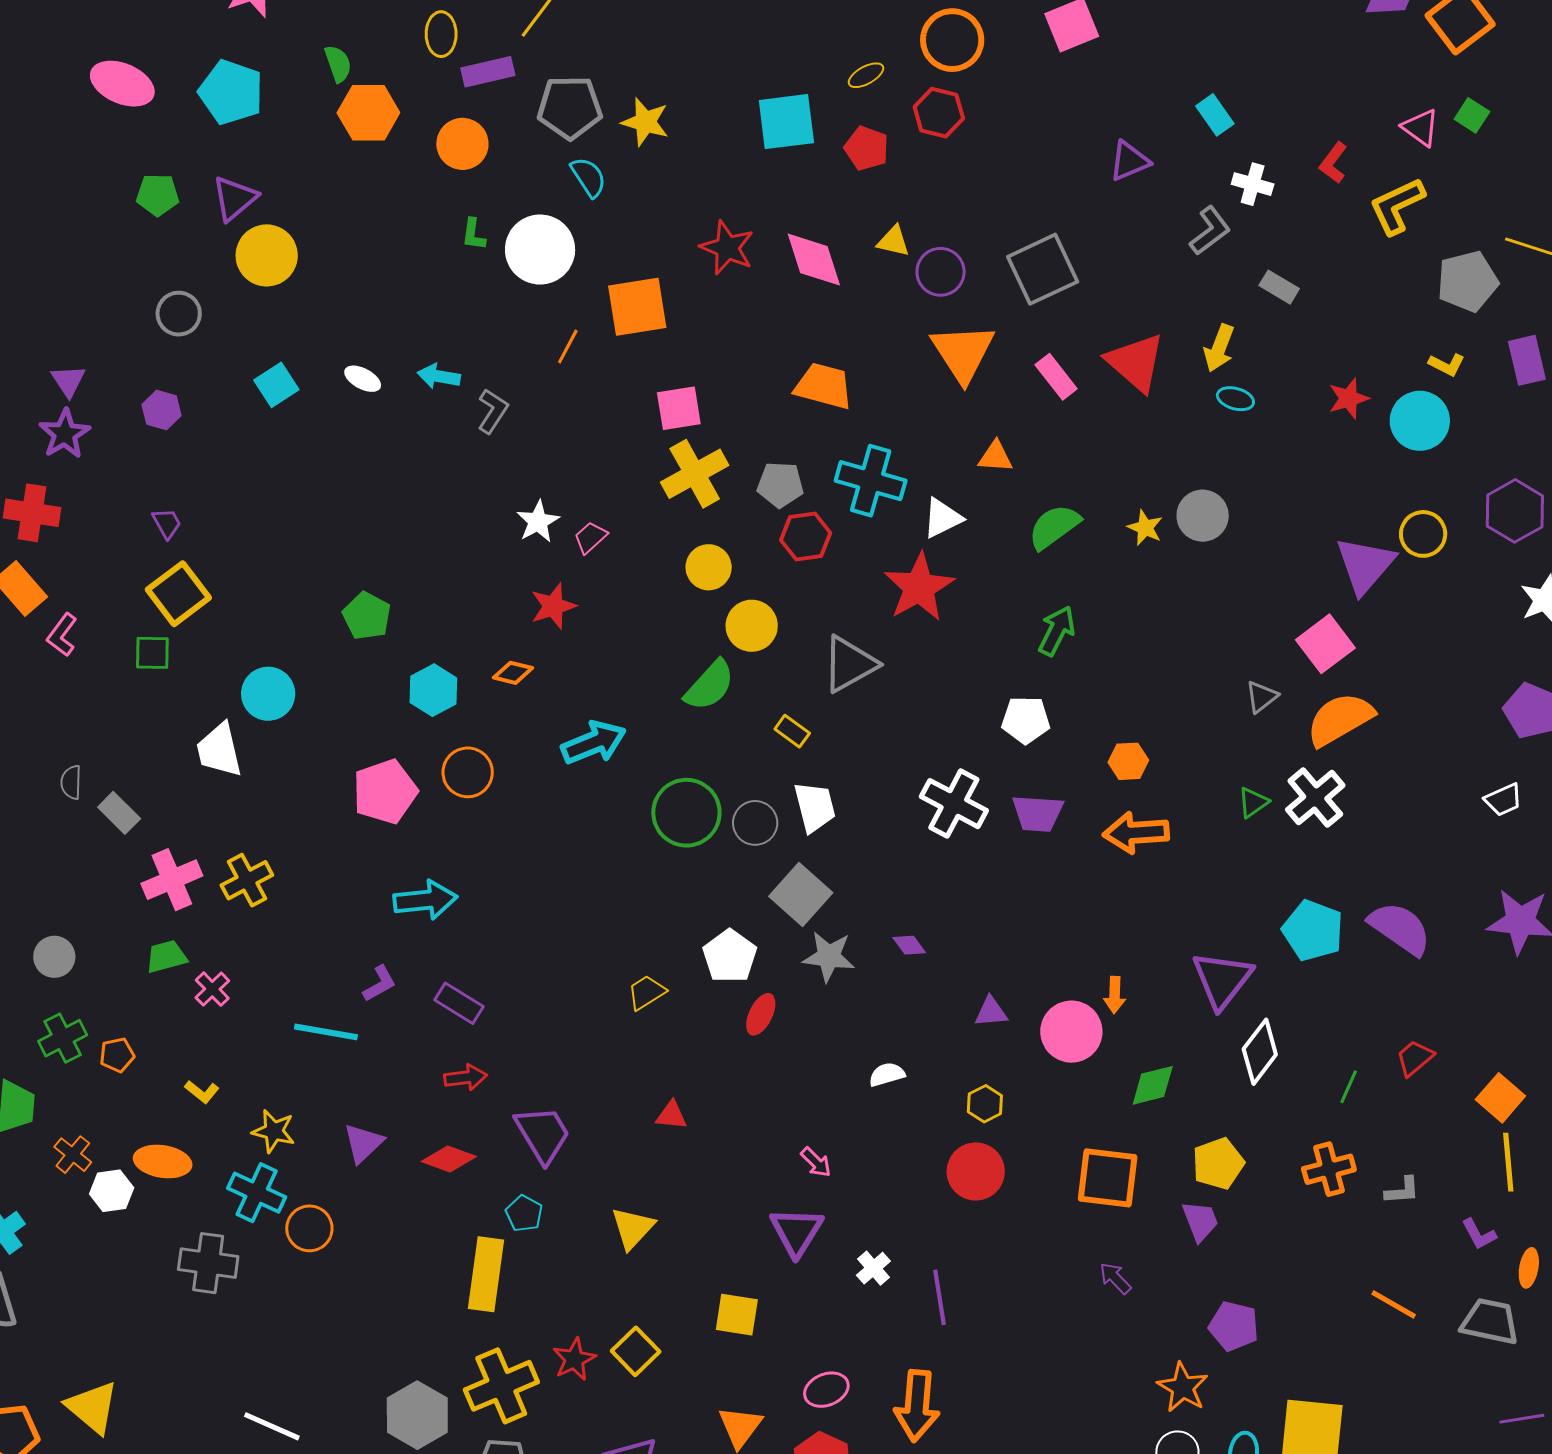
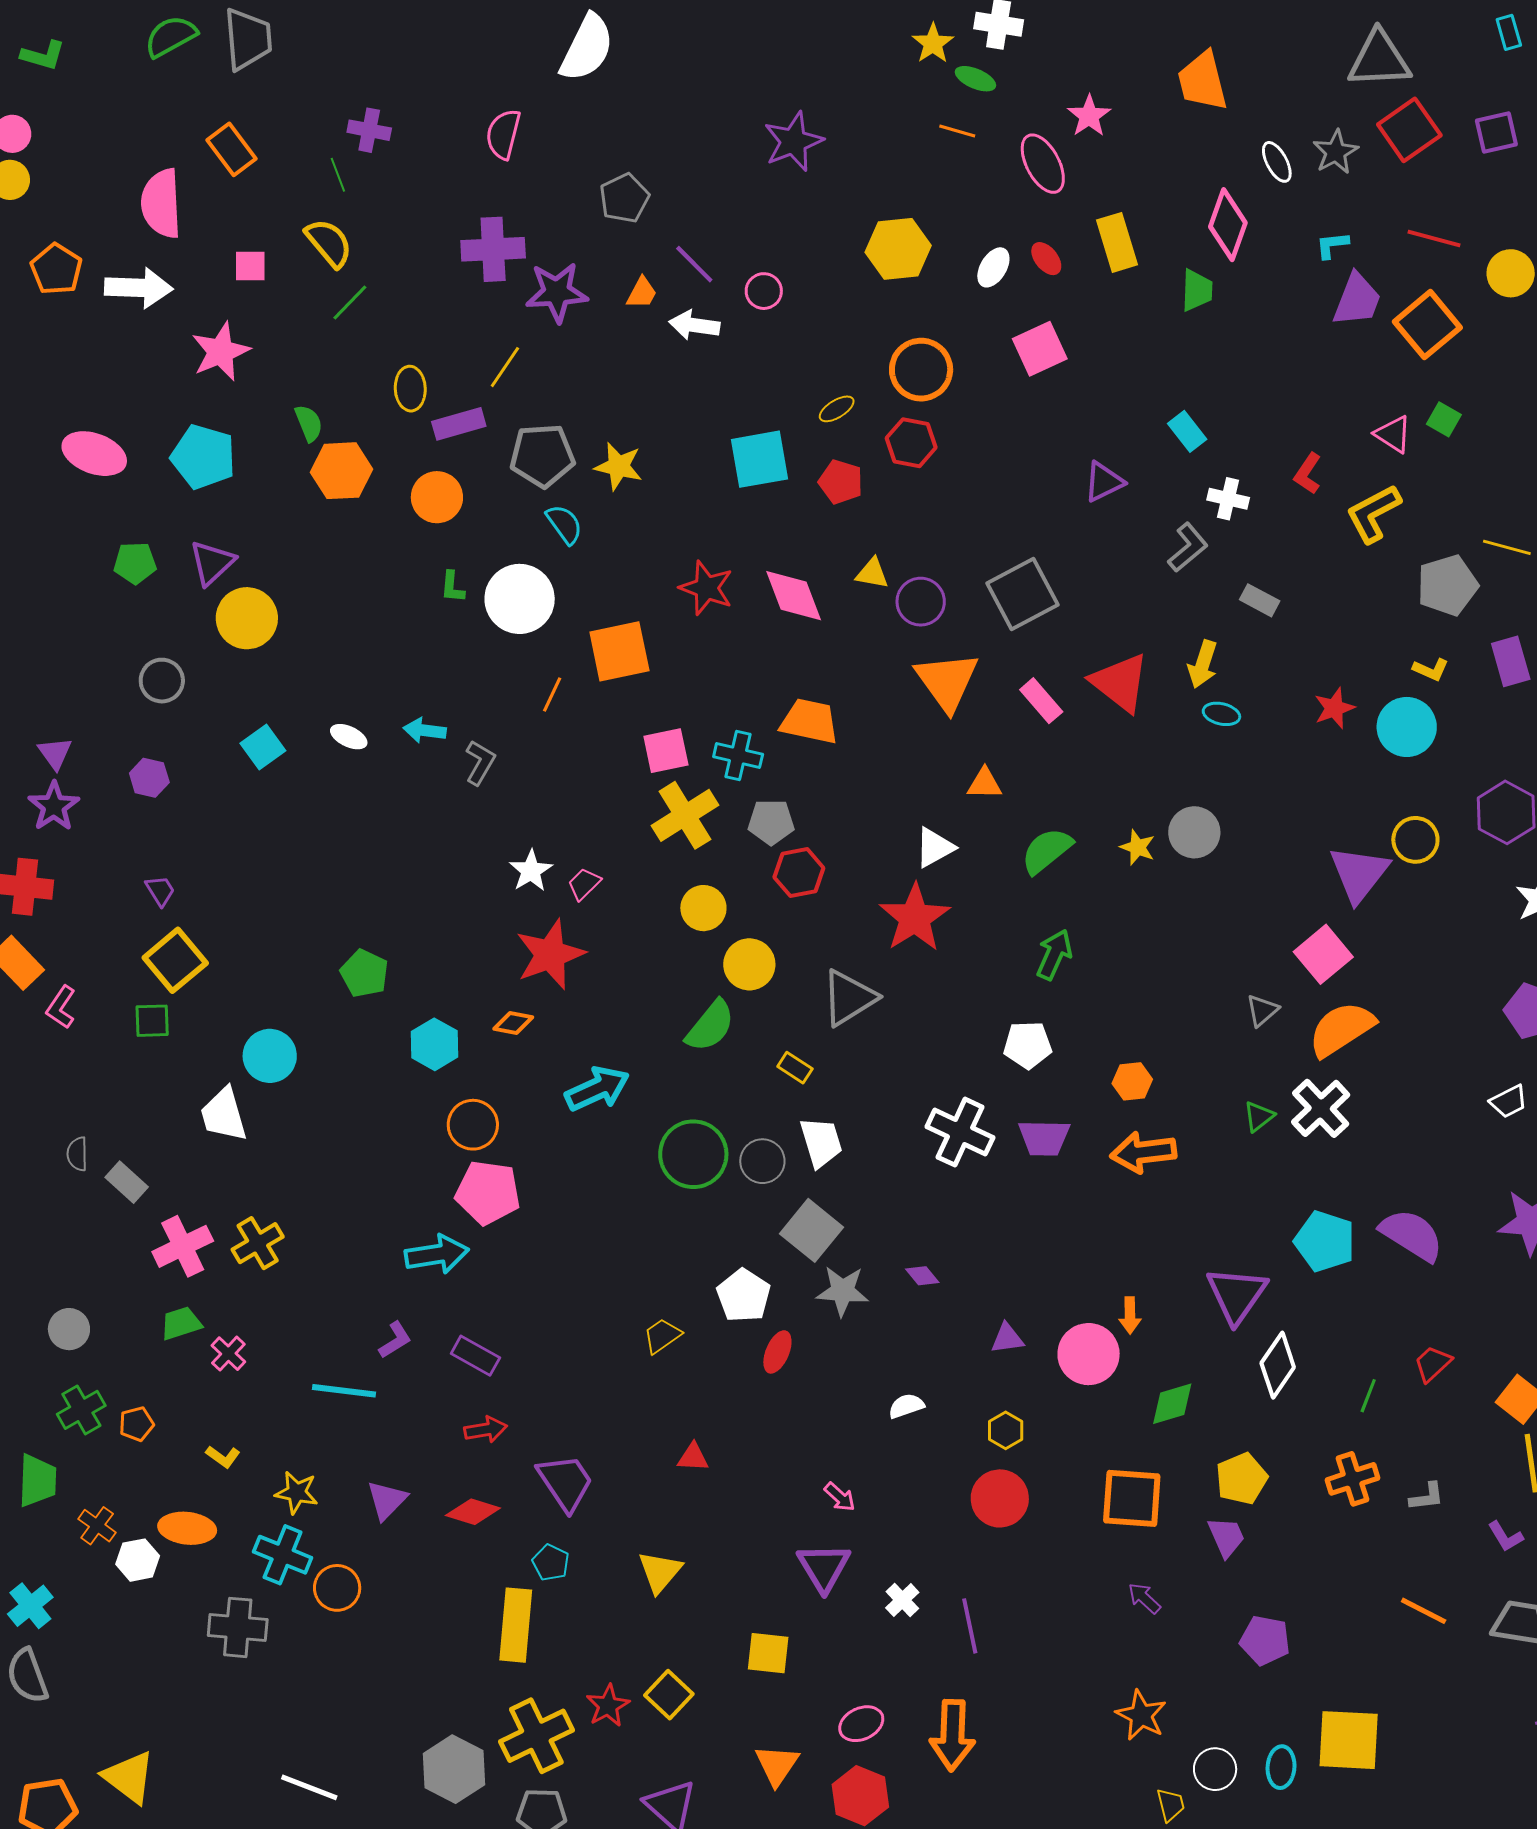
cyan cross: (871, 481) -> (738, 755), moved, size x0.7
red star: (553, 606) -> (550, 954), size x1.5
pink pentagon: (385, 792) -> (488, 1192), moved, turned 30
orange star: (1183, 1387) -> (1141, 1715), moved

